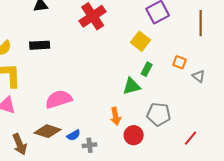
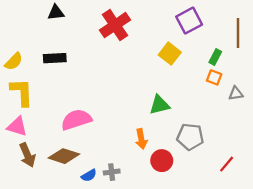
green rectangle: (147, 69) -> (215, 57), moved
gray triangle: (199, 76) -> (236, 93), turned -48
blue semicircle: (74, 135) -> (89, 175), moved
brown arrow: (20, 144) -> (27, 155), moved

